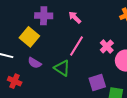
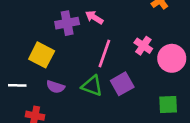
purple cross: (44, 16) -> (67, 23), moved
purple square: (97, 82) -> (122, 84), moved

